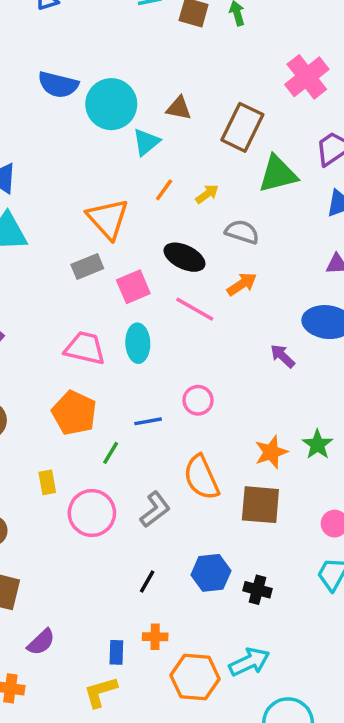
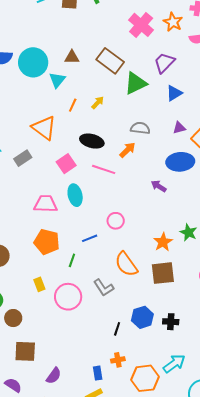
brown rectangle: (242, 127) -> (110, 61), turned -68
gray semicircle: (242, 232) -> (140, 128), moved
gray rectangle: (87, 266) -> (23, 158), moved
gray L-shape: (155, 509) -> (104, 288), turned 105
black line: (147, 582) -> (117, 329), moved

